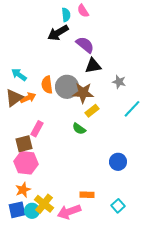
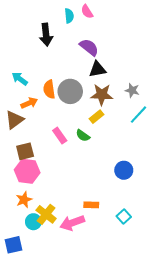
black arrow: (58, 33) -> (46, 35), moved, turned -65
gray star: (119, 82) -> (132, 90), moved
brown star: (83, 93) -> (102, 95), moved
brown triangle: (14, 98) -> (15, 120), moved
pink rectangle: (37, 129) -> (60, 136), moved, turned -63
blue square: (17, 210) -> (13, 245), moved

